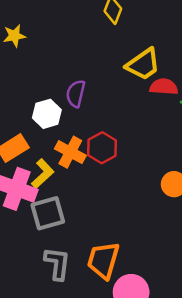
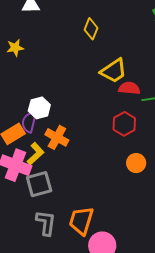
purple semicircle: (76, 94) -> (29, 122), moved
red hexagon: (102, 148) -> (124, 124), moved

